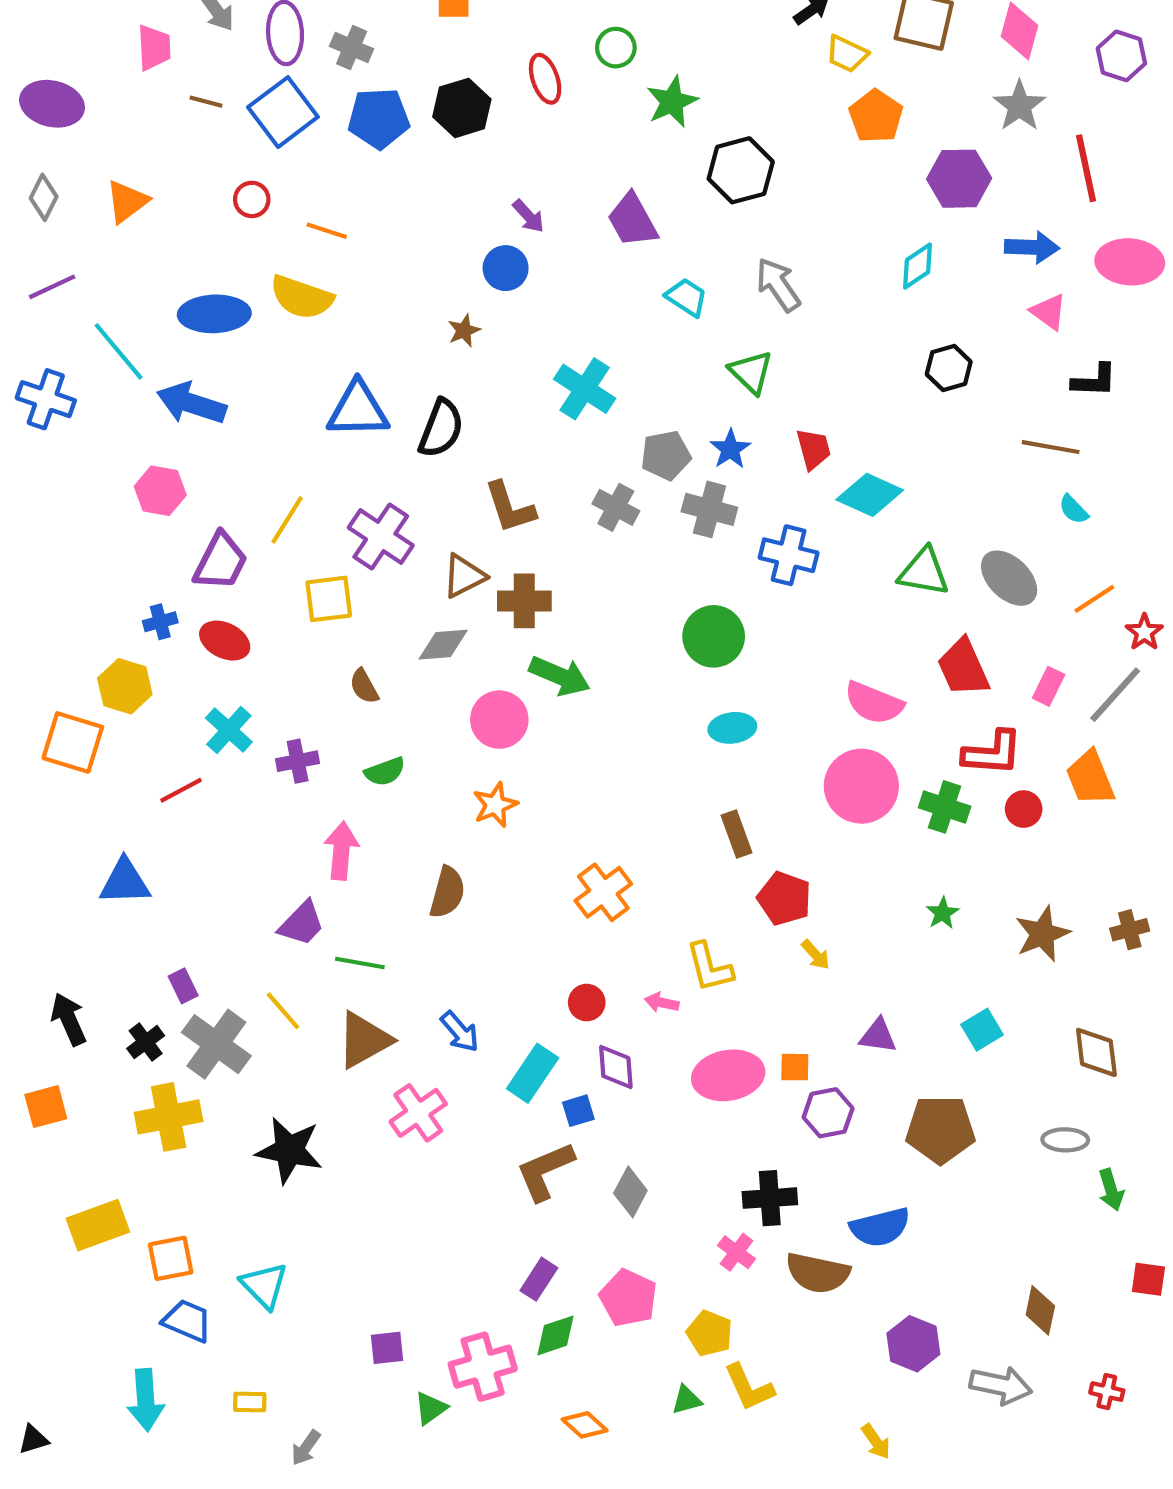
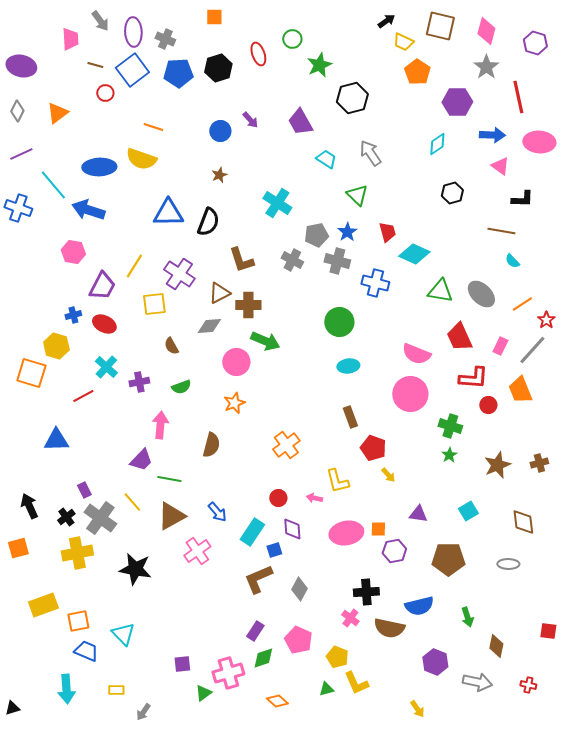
red circle: (252, 199) -> (105, 93), moved
blue circle: (506, 268) -> (220, 131), moved
green cross: (945, 807) -> (450, 426), moved
green arrow: (1111, 1190) -> (467, 617), moved

